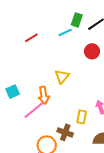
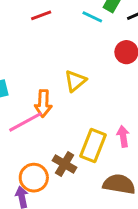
cyan line: (65, 32) -> (92, 17), turned 40
yellow rectangle: (82, 117) -> (93, 146), size x1.5

